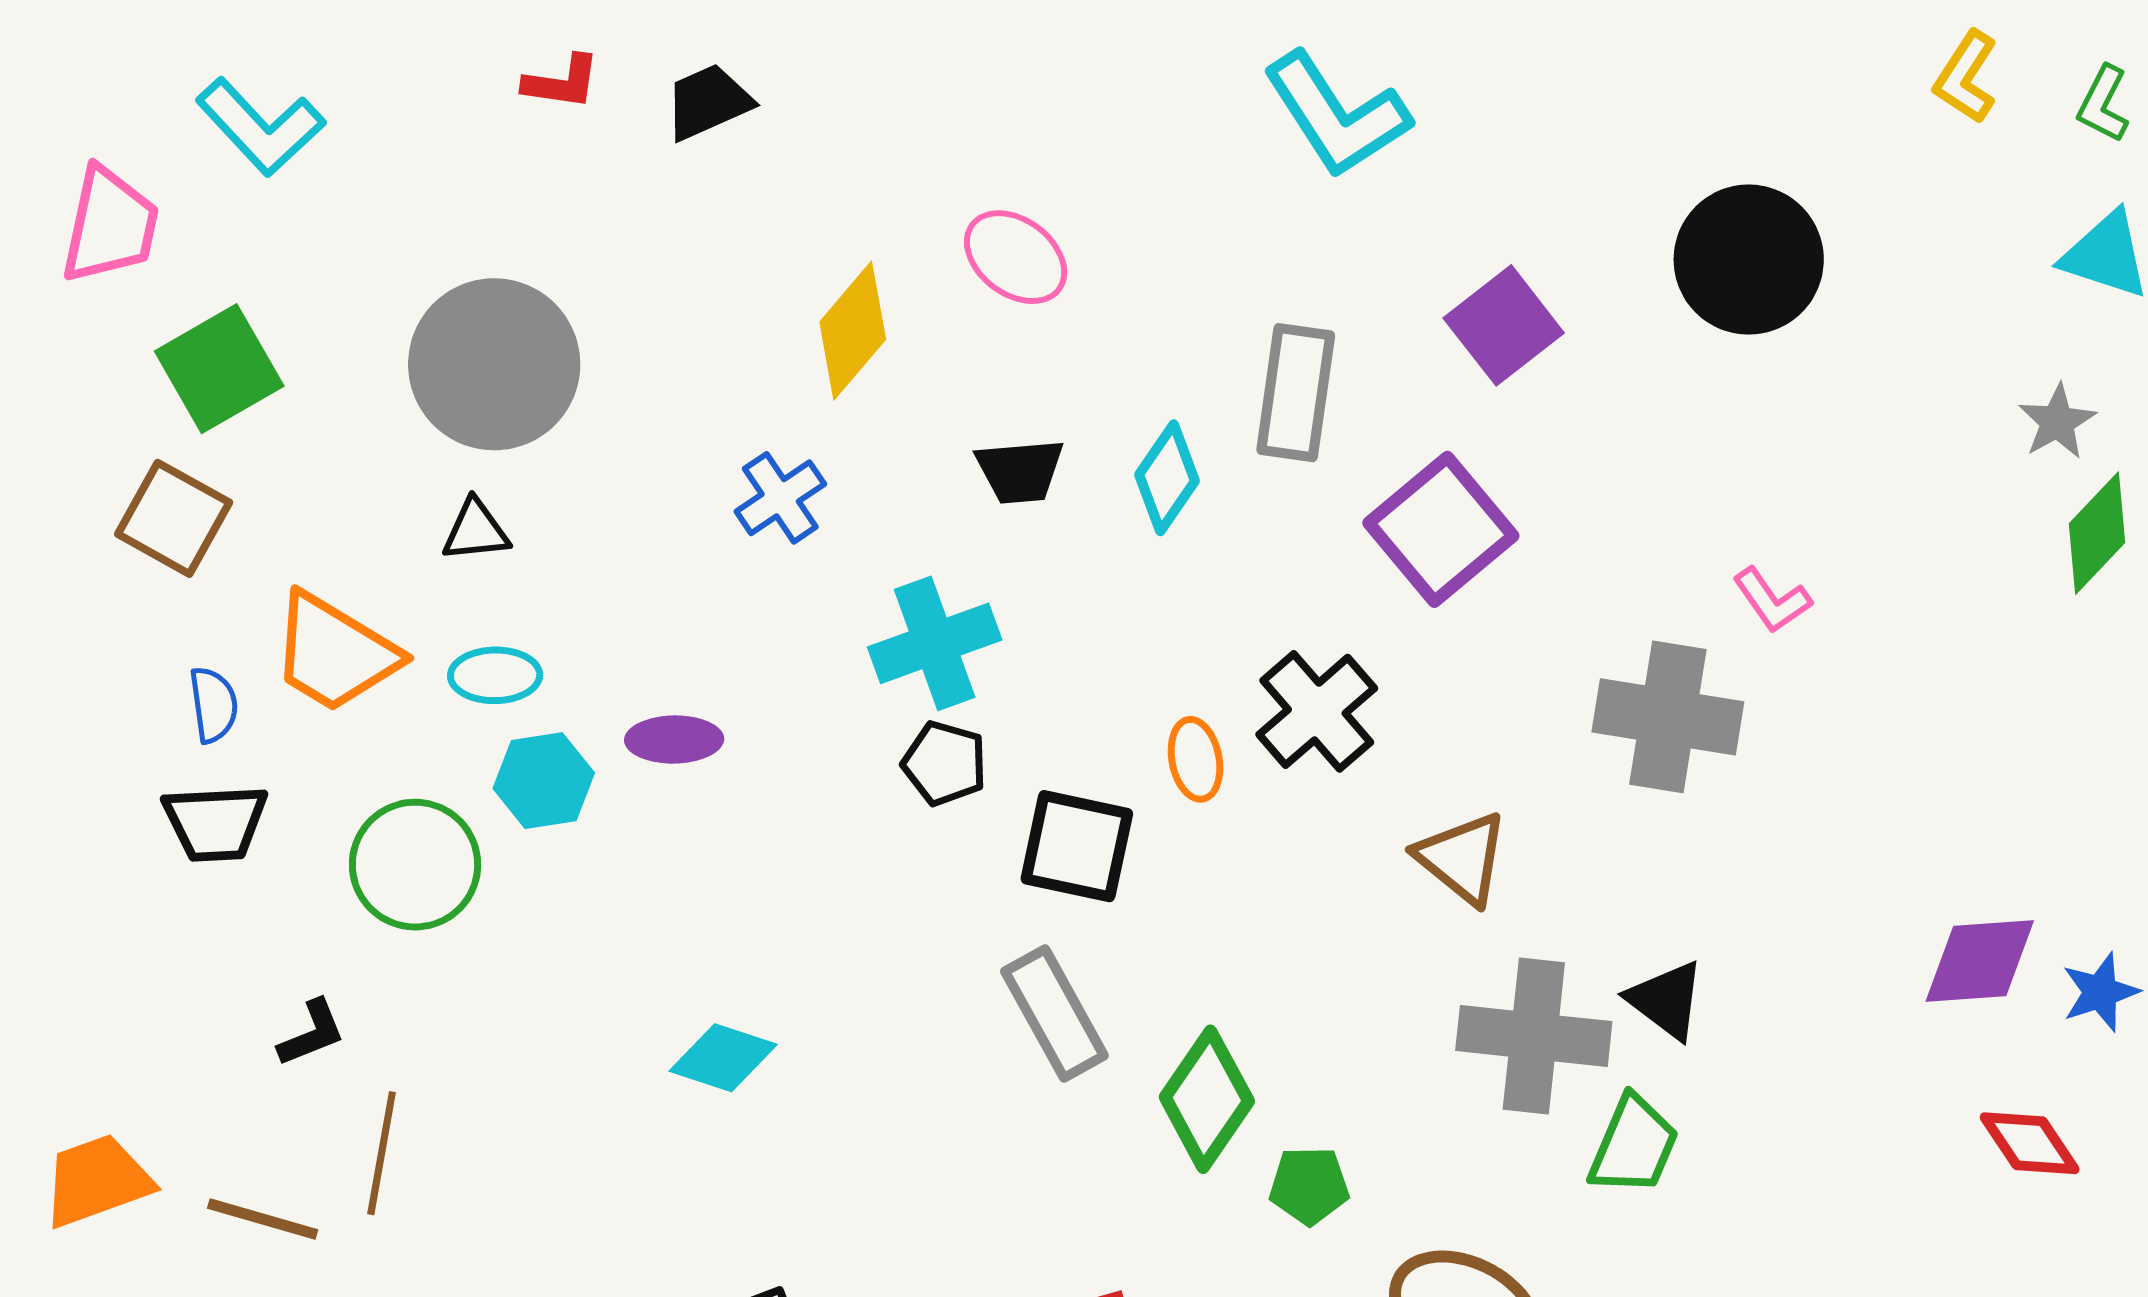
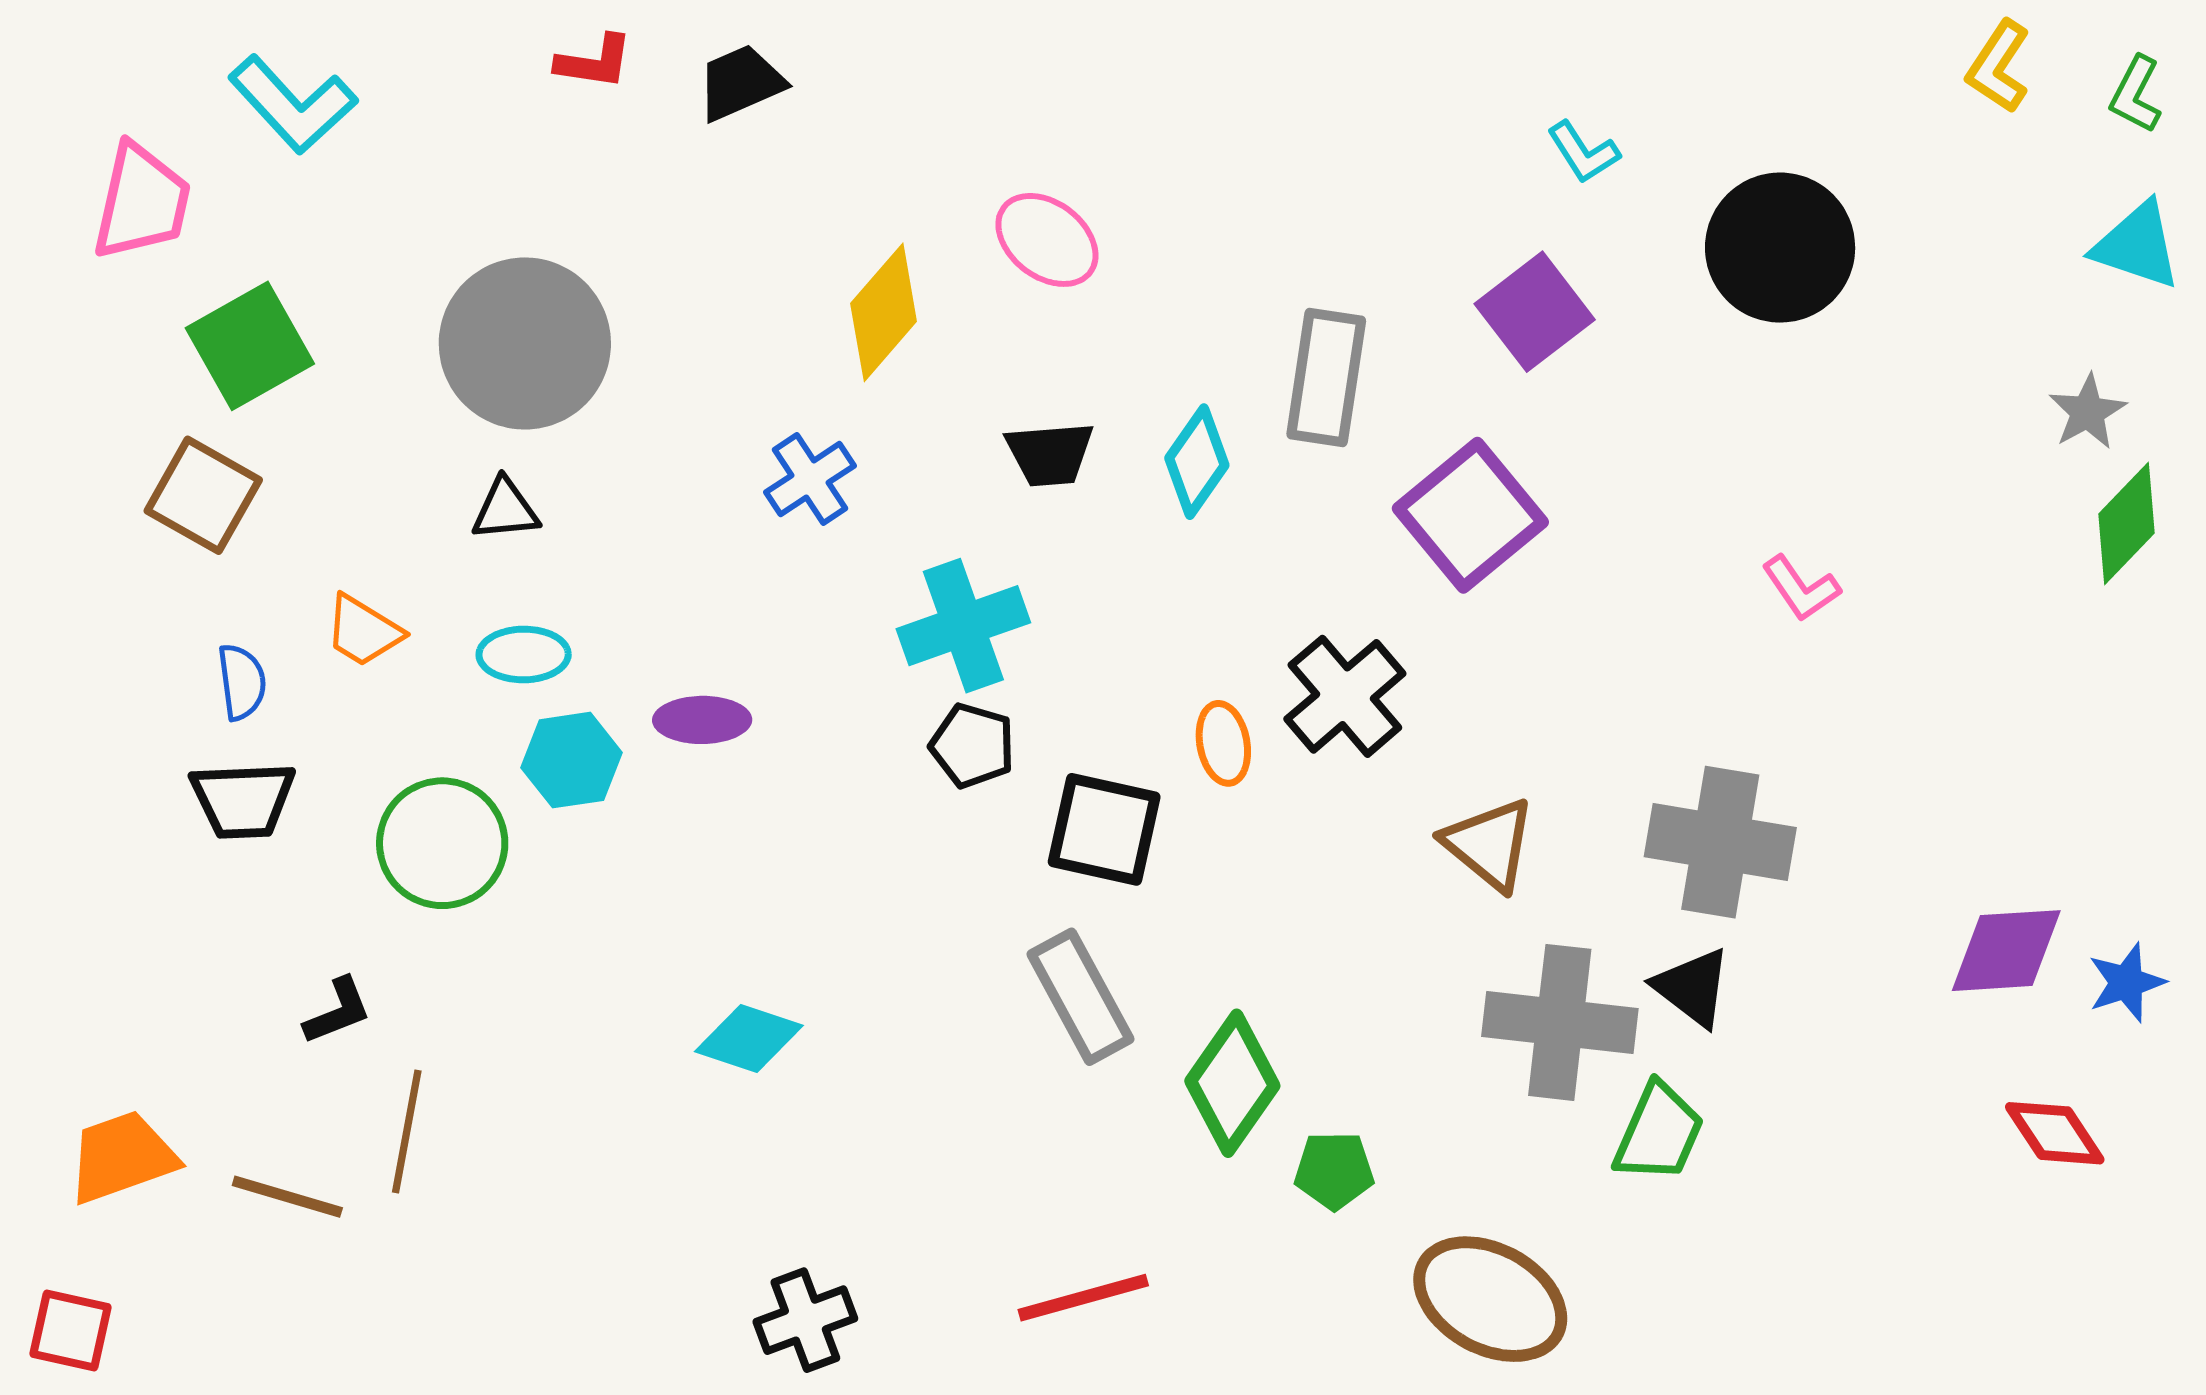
cyan L-shape: (1336, 115) -> (1583, 152), moved, size x0.5
orange trapezoid: (335, 653) -> (363, 631), size x0.6
gray cross: (1668, 717) -> (1720, 842), moved

